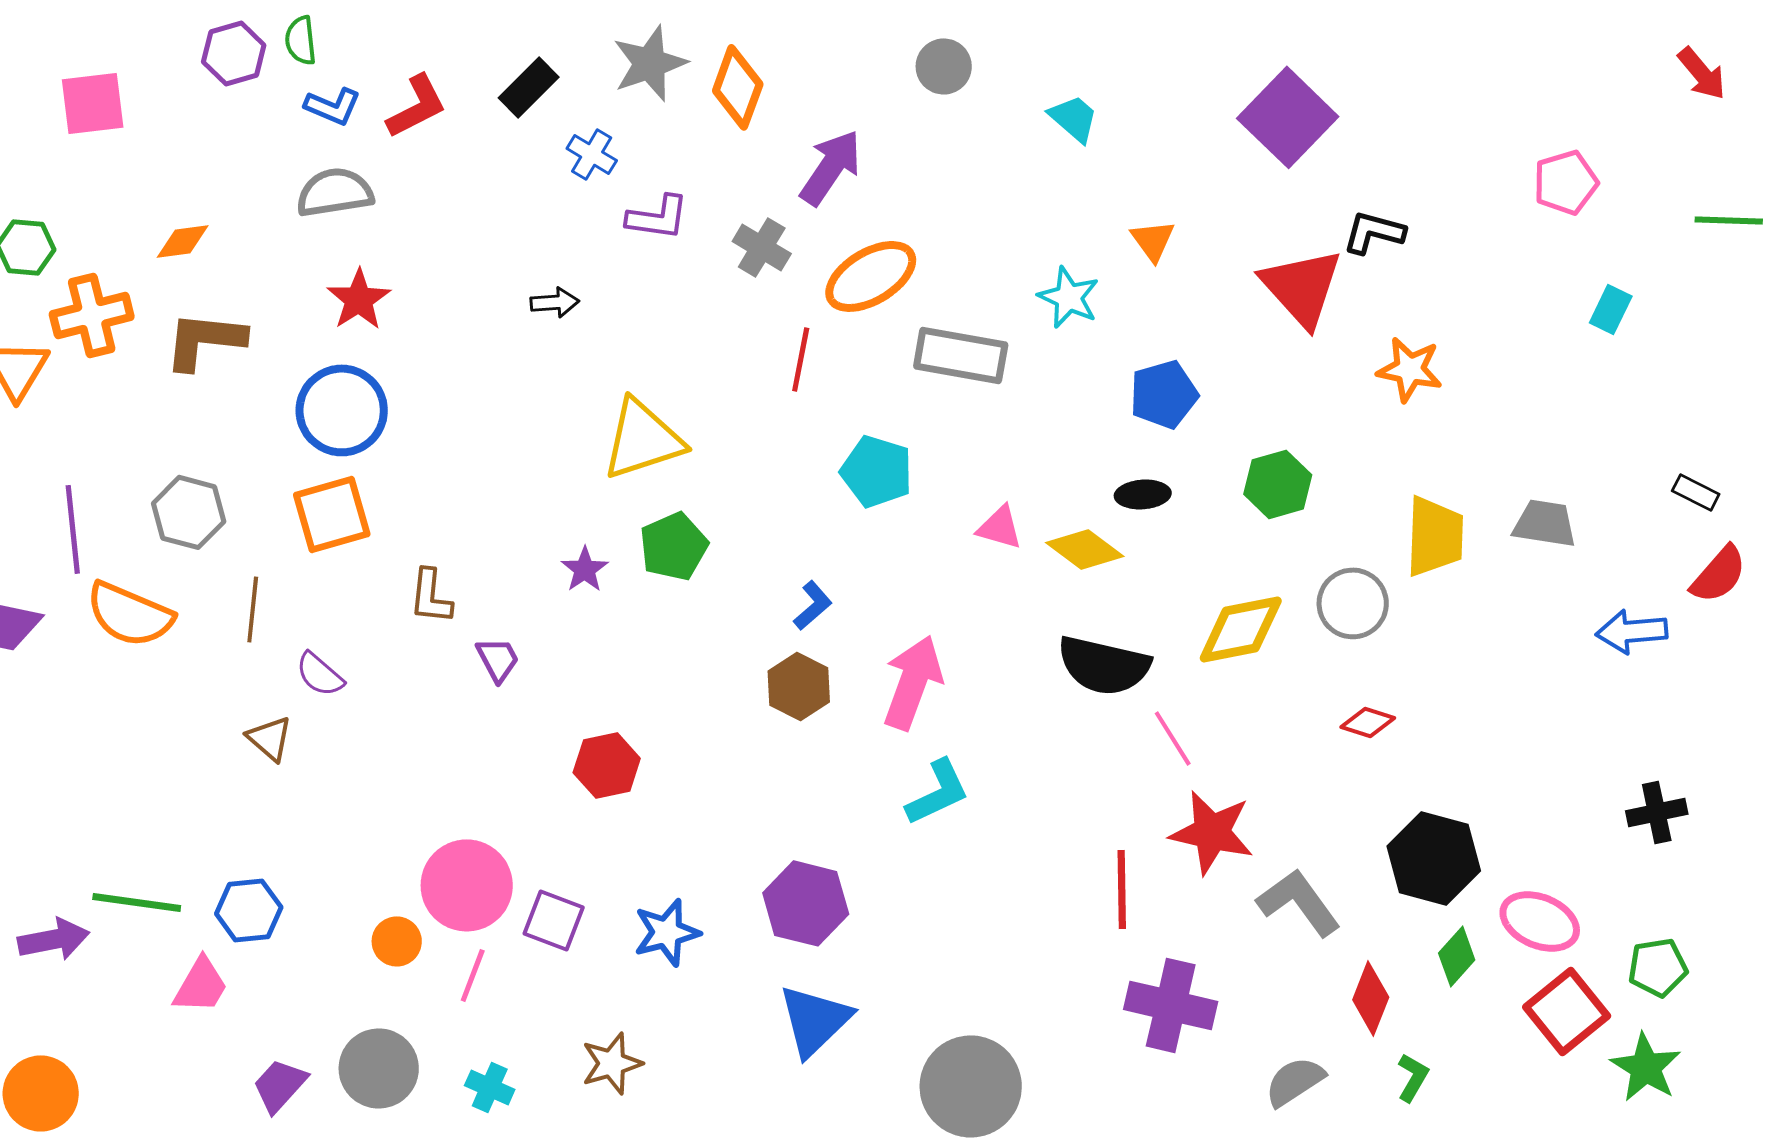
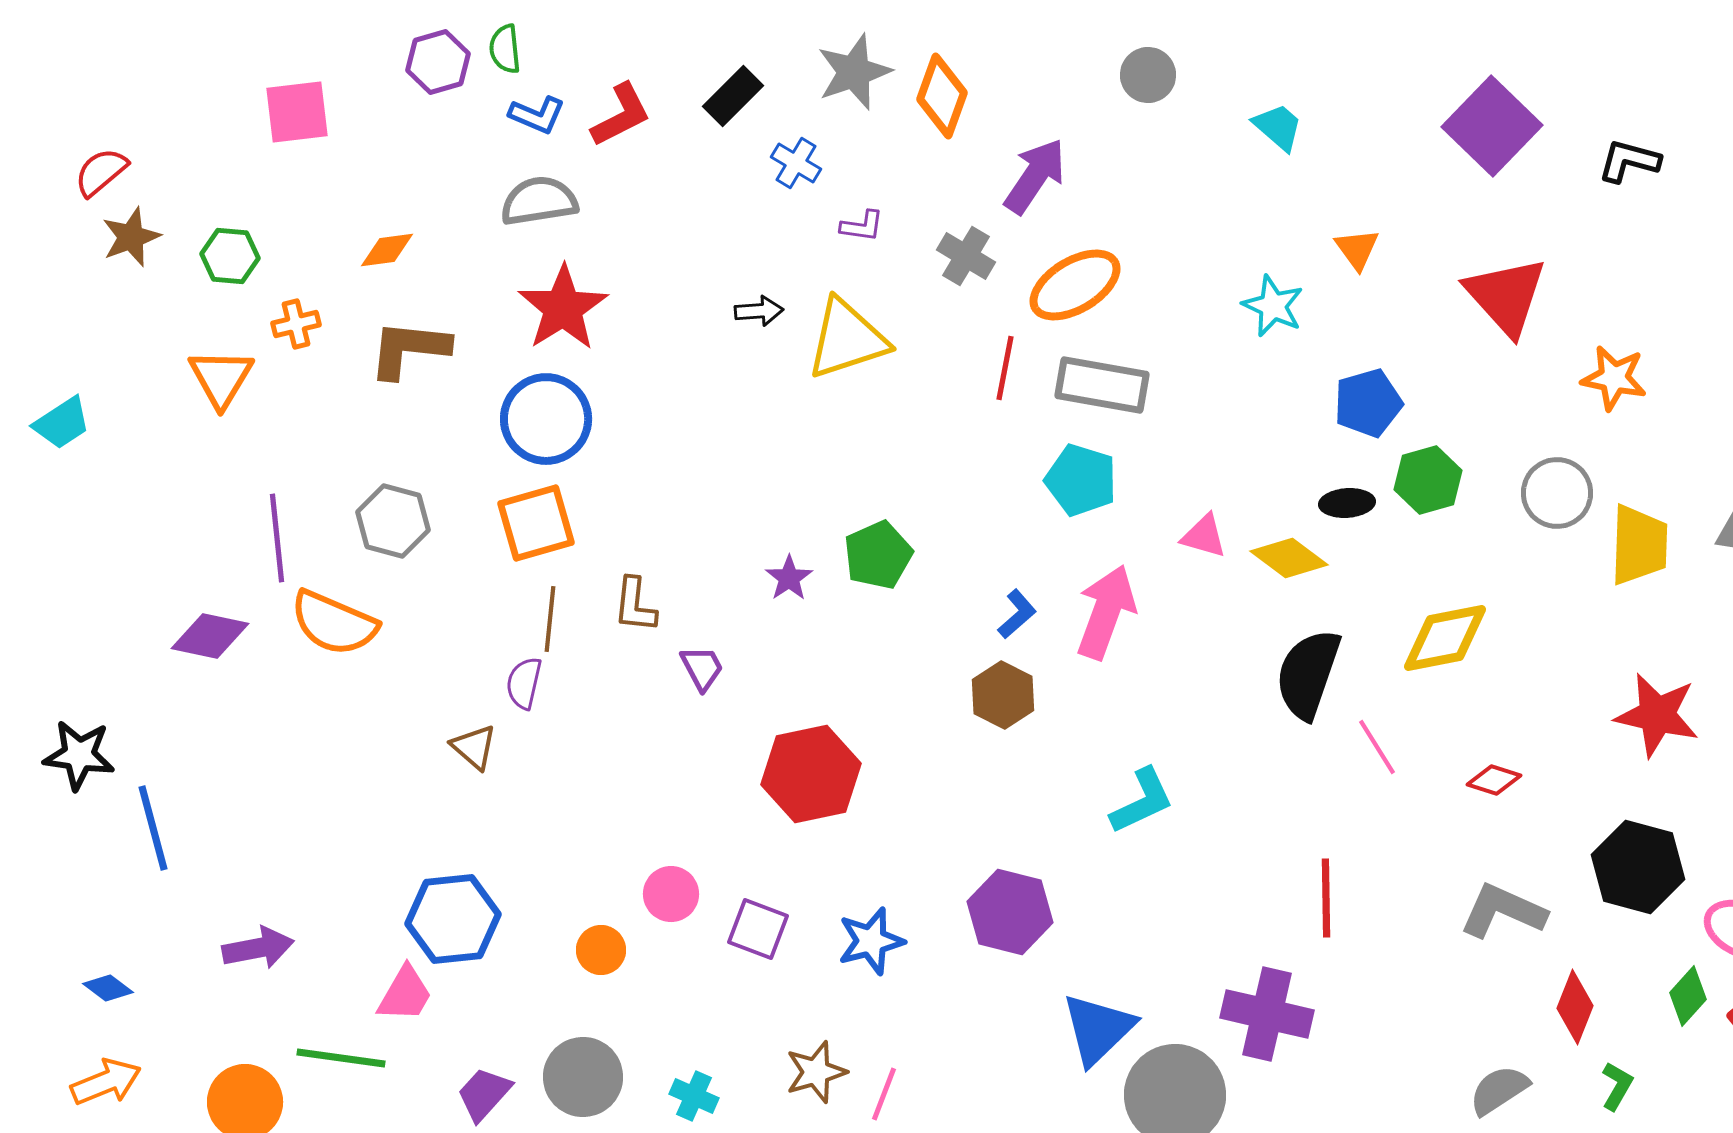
purple L-shape: (658, 217) -> (862, 226), size x0.7
black L-shape: (1374, 232) -> (1629, 161), moved
red star: (359, 299) -> (563, 308), size x1.4
orange cross: (92, 315) -> (296, 324), size x0.6
gray rectangle: (961, 355) -> (1102, 385), moved
yellow triangle: (643, 439) -> (847, 339), moved
green hexagon: (1278, 484) -> (1428, 480), moved
gray circle: (1353, 603) -> (1557, 493), moved
brown line: (253, 609) -> (550, 619), moved
black semicircle: (1104, 665) -> (1308, 674), turned 96
purple semicircle: (320, 674) -> (524, 683), turned 62
pink arrow: (913, 682) -> (1106, 612), moved
red diamond: (1368, 722) -> (1494, 780), moved
red hexagon: (607, 765) -> (811, 774), size x1.5
red star: (1212, 832) -> (1657, 715), moved
pink circle: (467, 885) -> (671, 894), size x0.6
green line: (137, 902) -> (341, 1058), moved
gray L-shape: (1299, 902) -> (1503, 911), turned -30
blue hexagon: (249, 910) -> (453, 919), size x1.4
green diamond: (1457, 956) -> (1688, 996), moved
pink line: (473, 975) -> (884, 1094), moved
purple cross: (1171, 1005) -> (1267, 1014), moved
blue triangle: (815, 1020) -> (1098, 1029), moved

